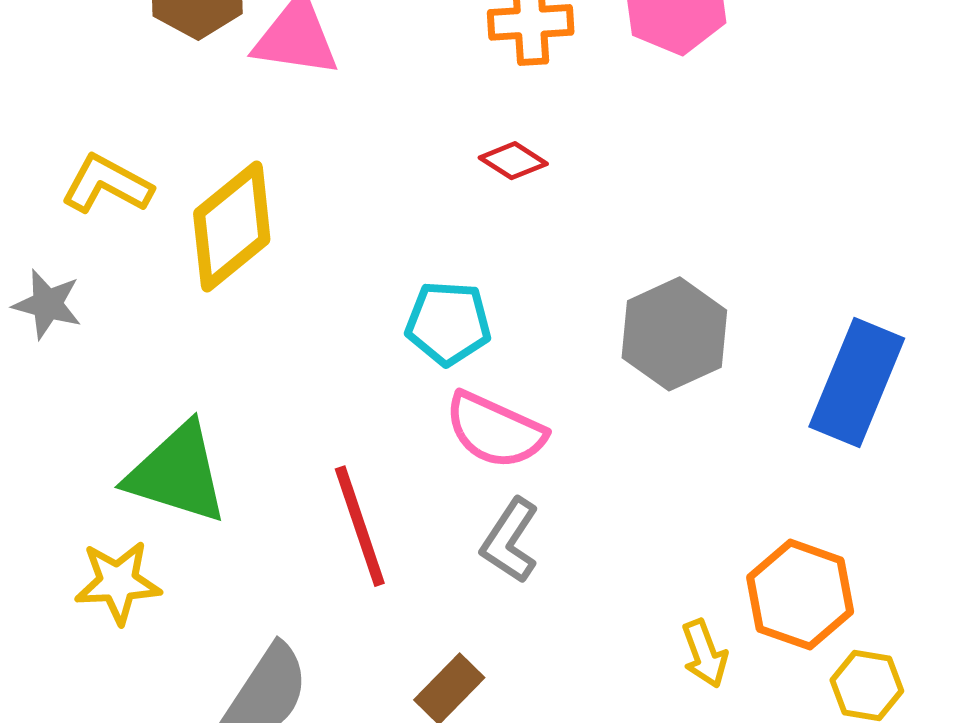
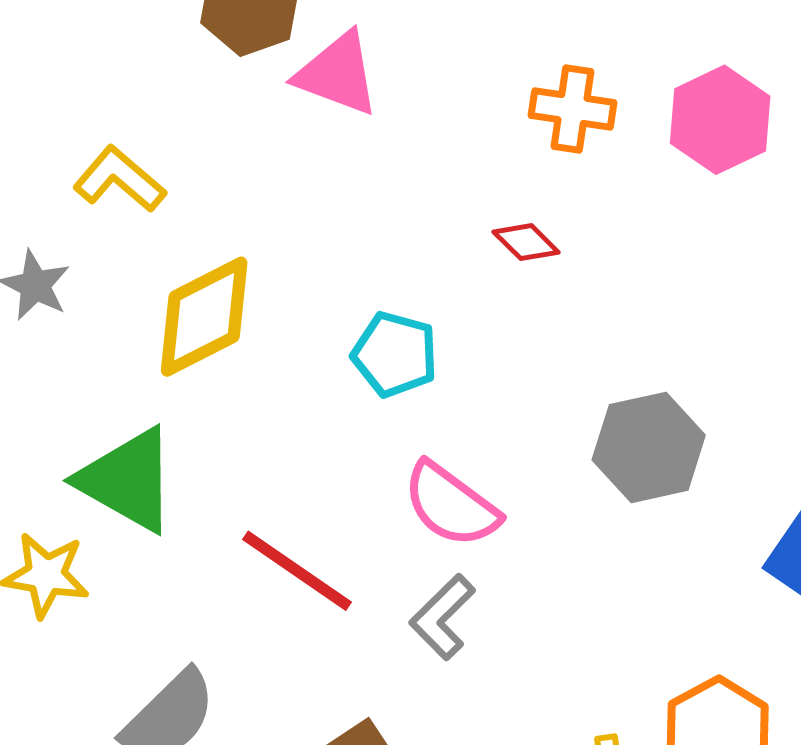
yellow diamond: (232, 226) -> (204, 317), moved
cyan pentagon: (448, 323) -> (395, 354), moved
red line: (360, 526) -> (297, 571), turned -49

